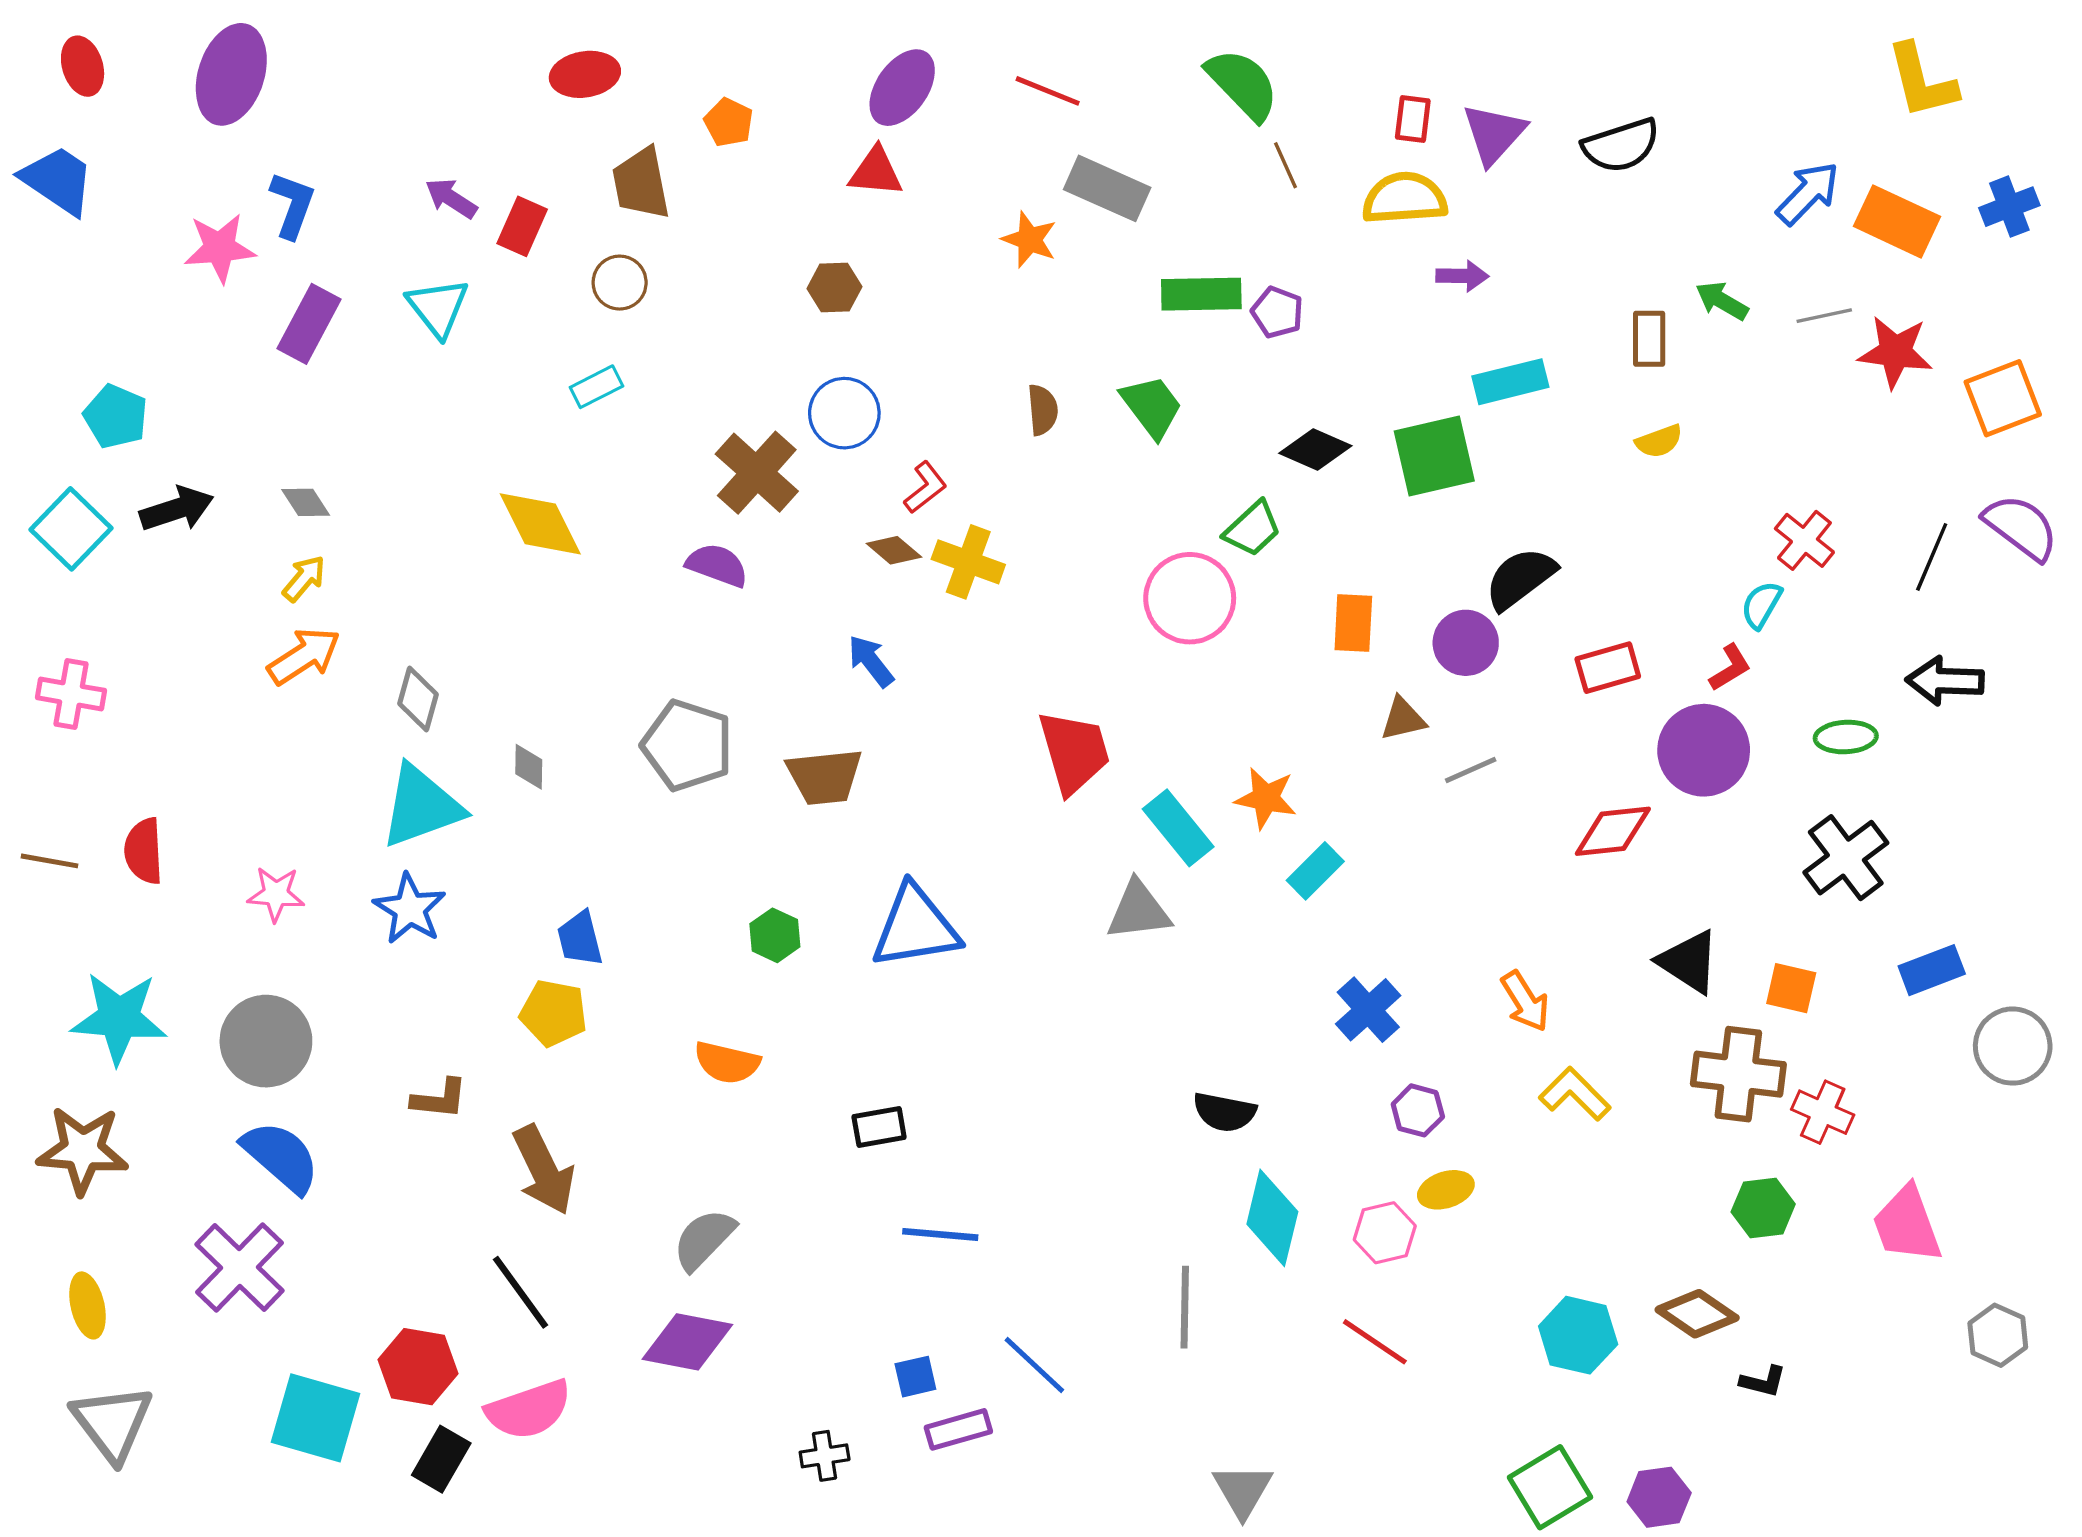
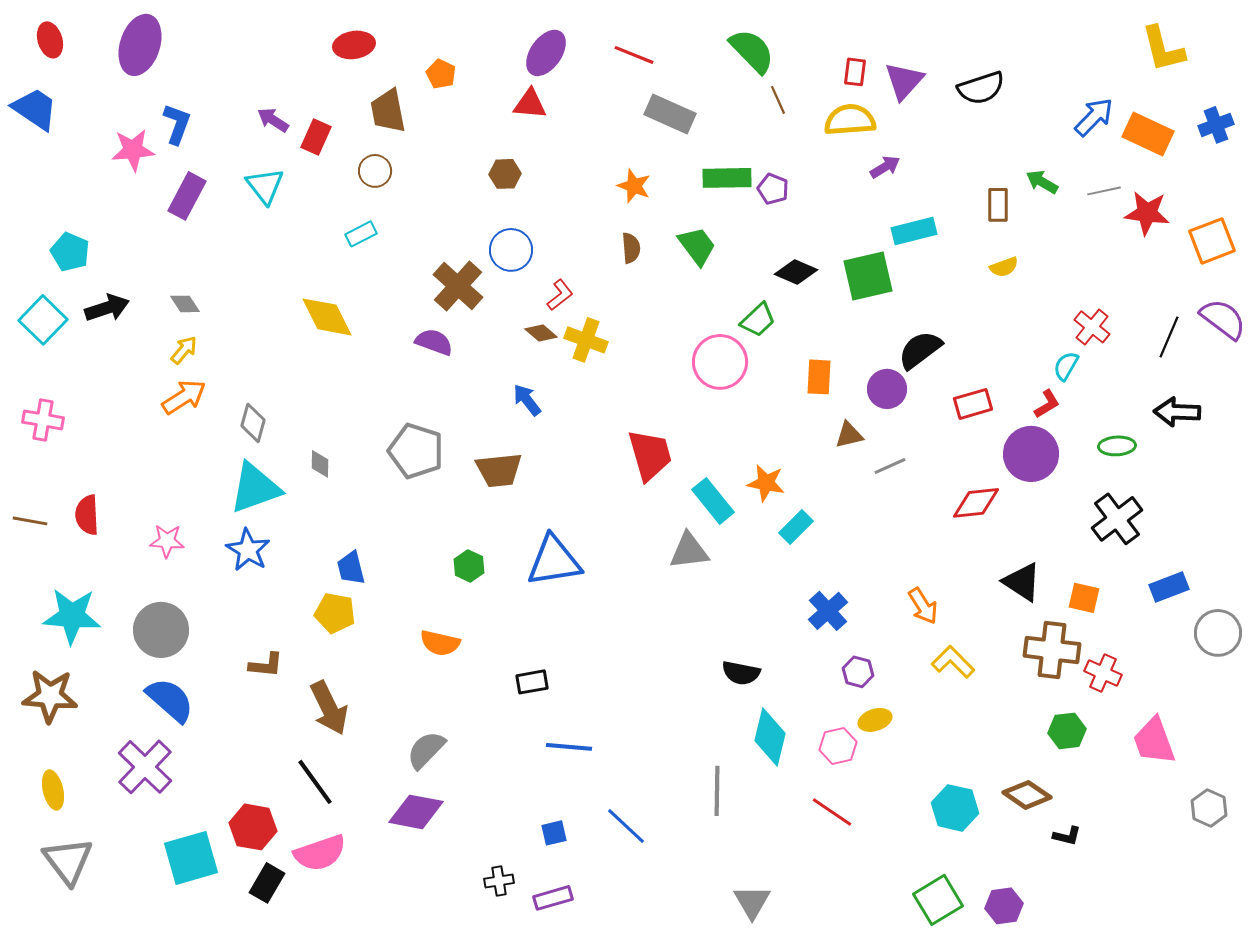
orange star: (1029, 240) -> (634, 186), moved
purple arrow: (1462, 276) -> (885, 167), turned -32
cyan square: (316, 1418) -> (191, 858), turned -32
purple rectangle: (958, 1429) -> (553, 898), moved

